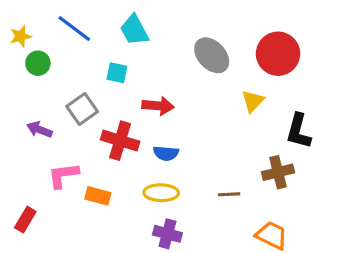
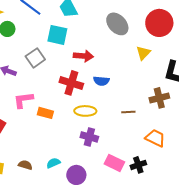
cyan square: (117, 73) -> (57, 35), size x1.5
red cross: (120, 141) -> (71, 83), moved
blue semicircle: (166, 153) -> (101, 81), moved

